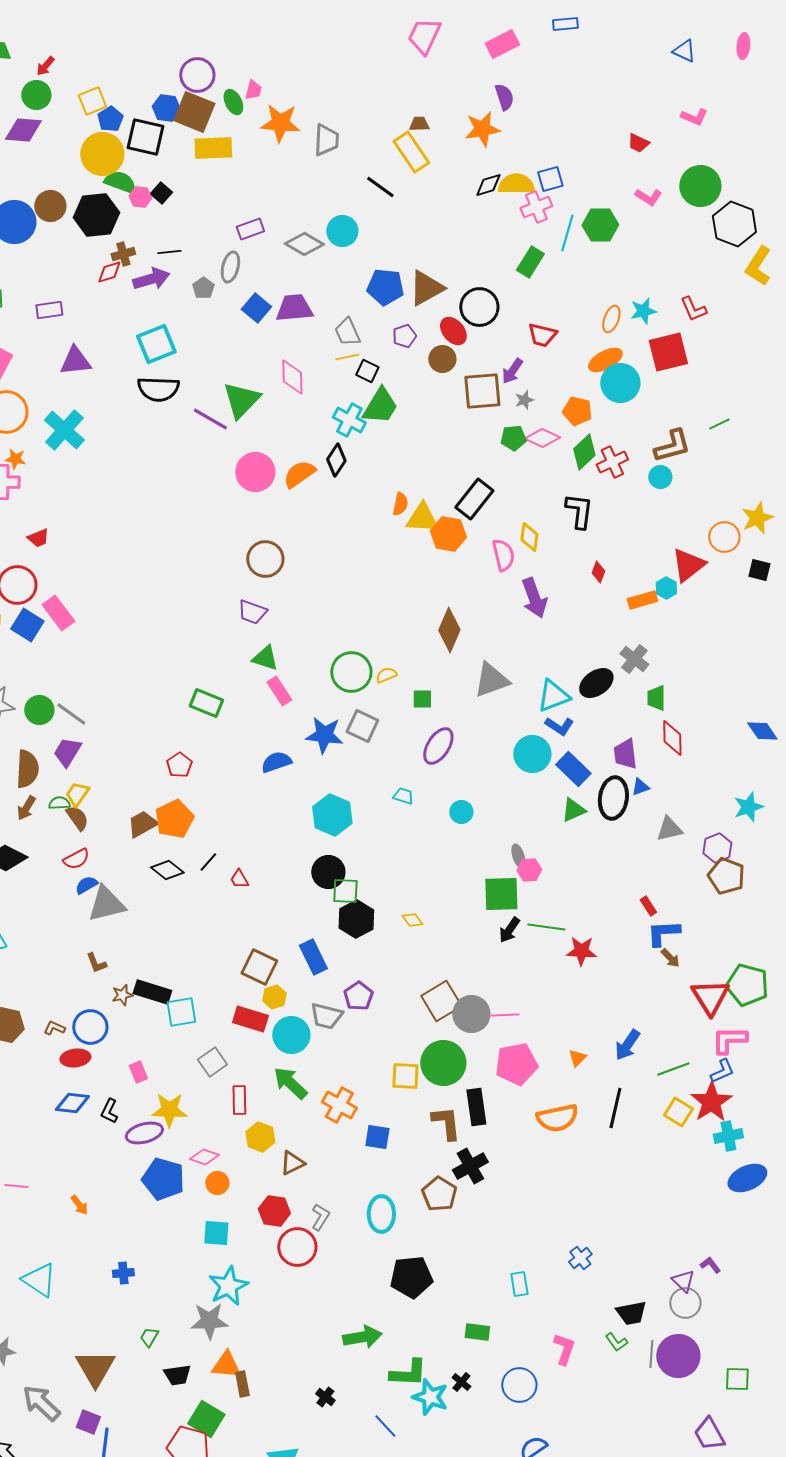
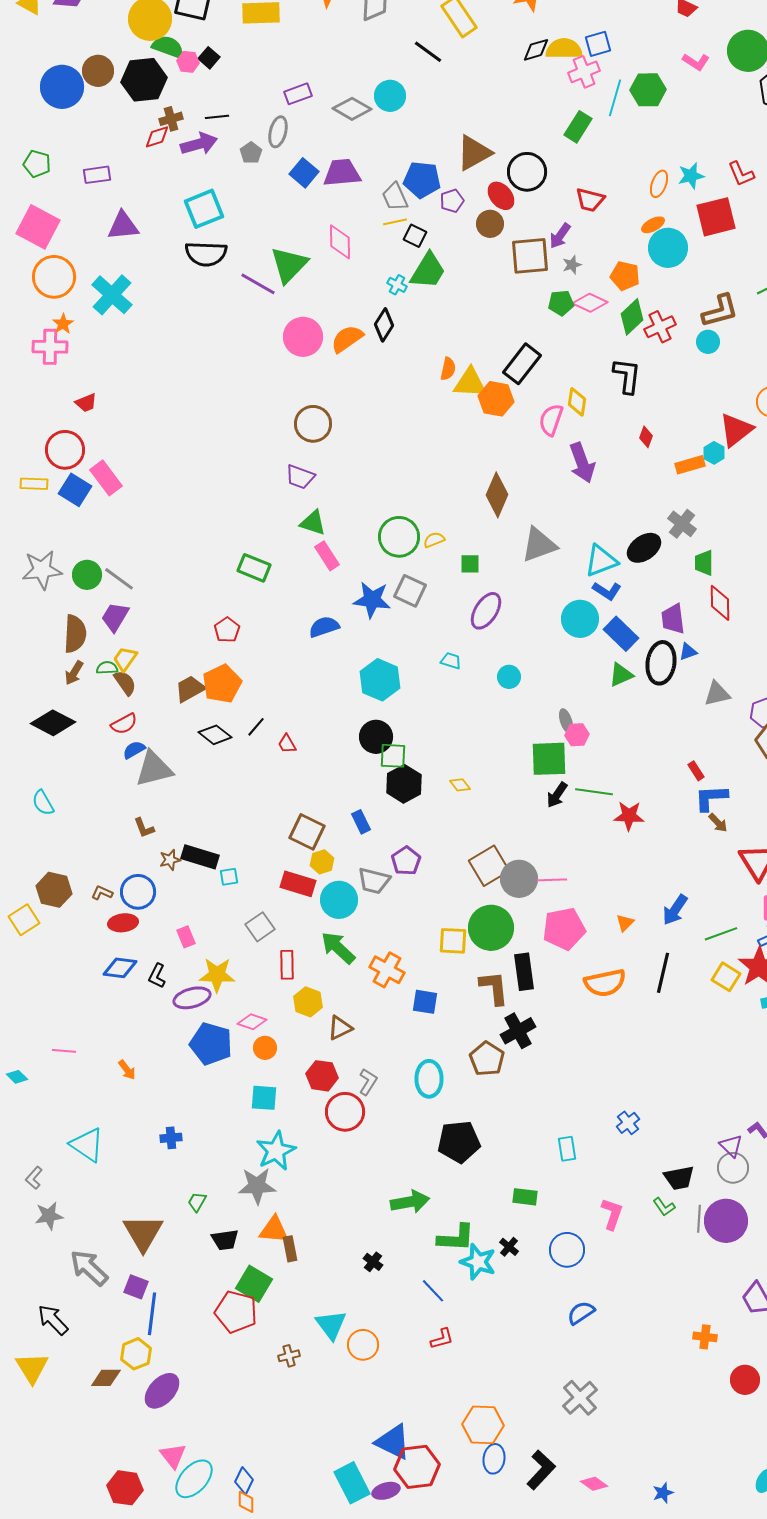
blue pentagon: (385, 287) -> (422, 180), moved
orange ellipse: (605, 360) -> (653, 225), size x0.7
cyan cross: (349, 420) -> (397, 285), size x0.6
orange star: (15, 459) -> (63, 324), turned 30
pink semicircle: (503, 555) -> (551, 420), turned -148
blue rectangle: (313, 957) -> (361, 822), size x0.7
cyan square: (181, 1012) -> (229, 877), size x0.6

